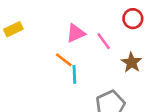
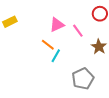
cyan line: (74, 74) -> (56, 56), turned 32

